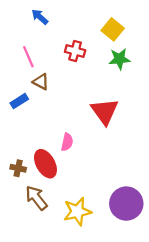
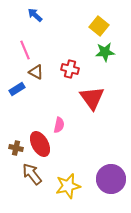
red cross: (75, 51) -> (70, 69), moved

